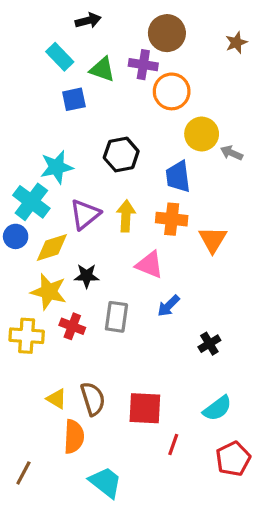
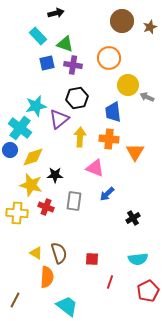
brown circle: (167, 33) -> (122, 21), moved
purple cross: (143, 65) -> (73, 65), moved
purple triangle: (85, 214) -> (59, 119), moved
red square: (145, 408) -> (92, 259), size x0.6
cyan semicircle: (217, 408) -> (138, 259), turned 30

